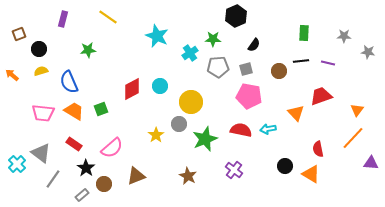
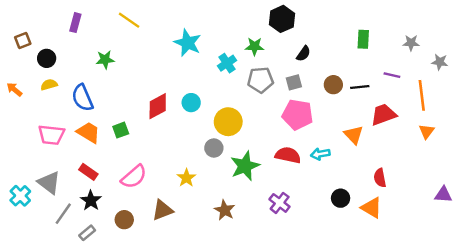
black line: (301, 61) -> (360, 87), moved
yellow star: (156, 135) -> (186, 178), moved
orange line: (353, 138) -> (422, 95), moved, turned -50
black star: (86, 168) -> (91, 201), moved
gray rectangle: (82, 195) -> (87, 233), moved

